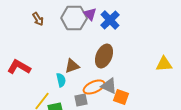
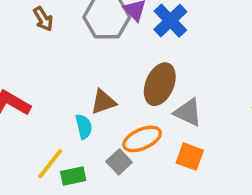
gray triangle: (109, 86) -> (188, 112), moved
gray square: (81, 100) -> (119, 162), turned -32

